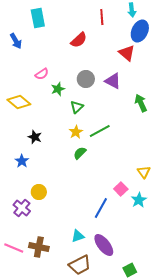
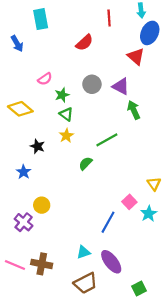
green arrow: (141, 103) -> (134, 110), moved
green triangle: (77, 107) -> (66, 114), moved, turned -40
yellow star: (76, 132) -> (66, 136), moved

